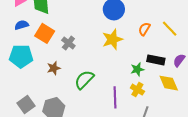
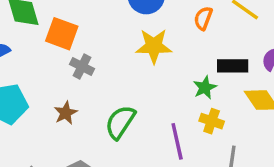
orange square: (45, 33) -> (62, 34), moved
yellow star: (112, 39) -> (154, 46), turned 30

